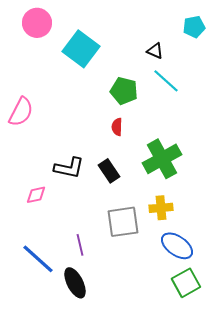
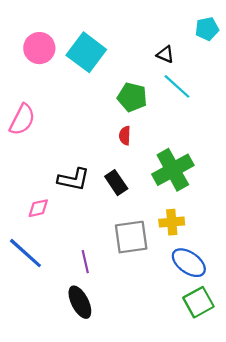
pink circle: (37, 23) -> (39, 48), moved
blue line: (38, 259) -> (25, 253), moved

